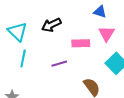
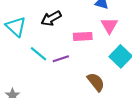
cyan line: (23, 58) -> (38, 54), moved, turned -60

